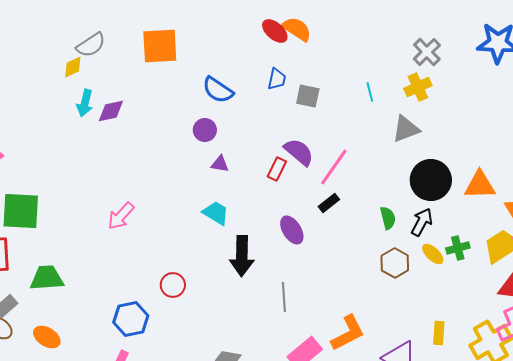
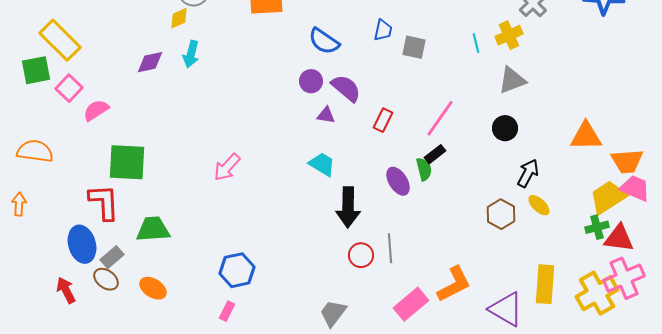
yellow cross: (418, 87) -> (509, 35), moved
purple diamond: (111, 111) -> (150, 62), moved
purple semicircle: (299, 152) -> (346, 88), moved
black circle: (431, 180) -> (505, 128), moved, size x0.6
green semicircle: (388, 218) -> (424, 169), moved
green cross: (458, 248) -> (597, 227), moved
red circle: (173, 285) -> (361, 255), moved
yellow rectangle: (439, 333) -> (545, 284), size x1.6

